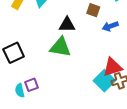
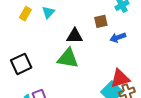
brown square: (93, 10) -> (101, 21), turned -32

